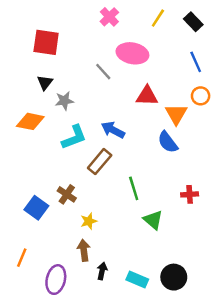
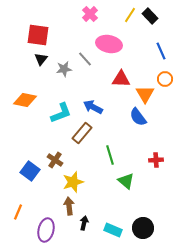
black rectangle: (193, 22) -> (150, 16), moved
black triangle: (45, 83) -> (41, 59), moved
gray star: (64, 101) -> (64, 69), moved
yellow star: (89, 221) -> (73, 182), size x1.5

